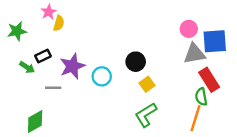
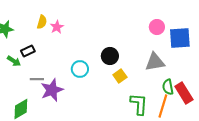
pink star: (49, 12) -> (57, 27), moved
gray triangle: (194, 54) -> (155, 62), moved
purple star: (72, 66) -> (52, 90), moved
red rectangle: (209, 80) -> (184, 93), moved
green L-shape: (146, 115) -> (139, 104), moved, turned 125

